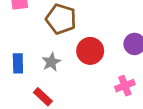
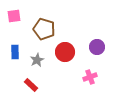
blue rectangle: (18, 63) -> (15, 52), moved

